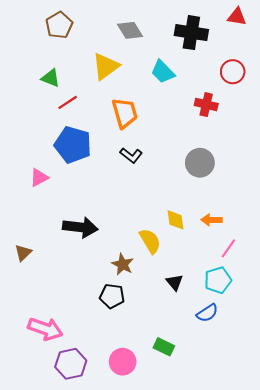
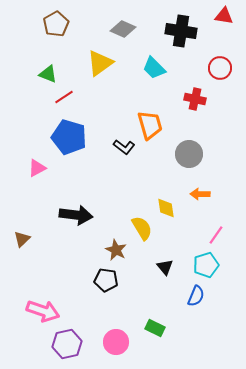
gray diamond: (130, 30) -> (123, 29), turned -35
orange trapezoid: (125, 113) -> (150, 125), moved
orange arrow: (211, 220) -> (200, 194), moved
blue semicircle: (207, 313) -> (196, 296), turned -35

